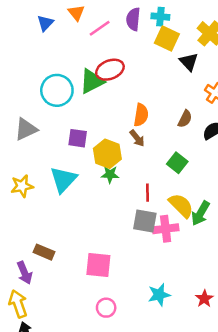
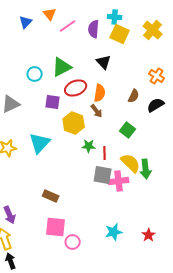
purple semicircle: (133, 19) -> (94, 29), moved
black triangle: (189, 62) -> (104, 62), moved
red ellipse: (110, 70) -> (76, 88), moved
cyan circle: (57, 90) -> (35, 74), size x0.6
purple square: (78, 138) -> (53, 102), moved
green star: (110, 174) -> (89, 146), moved
green arrow: (201, 213) -> (146, 169), turned -36
brown rectangle: (44, 252) -> (51, 196), moved
pink square: (98, 265) -> (56, 227), moved

